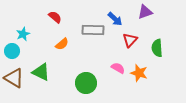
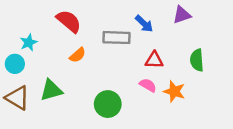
red semicircle: (55, 17) -> (69, 21), size x1.5
red triangle: (130, 40) -> (154, 60), moved, turned 49
green triangle: (41, 72) -> (51, 90), turned -42

